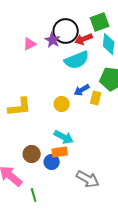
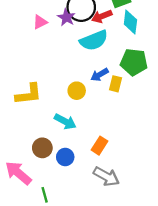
cyan arrow: (64, 137) -> (65, 122), moved
orange rectangle: (60, 152) -> (100, 146), moved, turned -49

